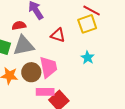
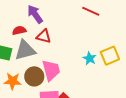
yellow square: (87, 24) -> (110, 56), moved
red triangle: (58, 35) -> (44, 36), moved

